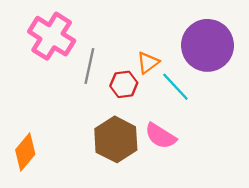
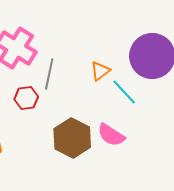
red hexagon: (124, 84) -> (26, 98), moved

